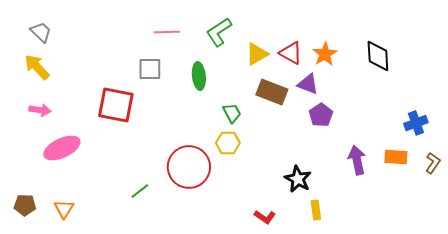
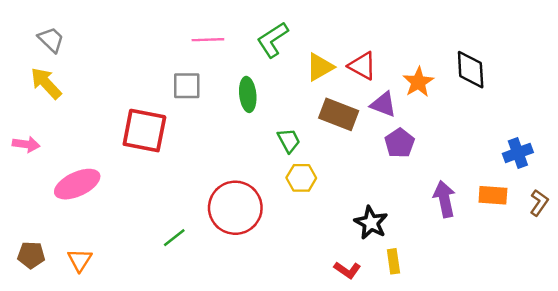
orange star: (325, 54) -> (418, 82), moved
pink arrow: (40, 110) -> (26, 144), moved
yellow hexagon: (228, 143) -> (301, 178), moved
red L-shape: (265, 217) -> (347, 270), moved

